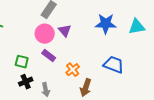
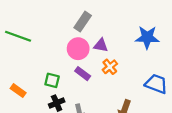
purple triangle: (65, 31) -> (101, 45), turned -40
orange cross: (73, 70) -> (110, 67), moved

